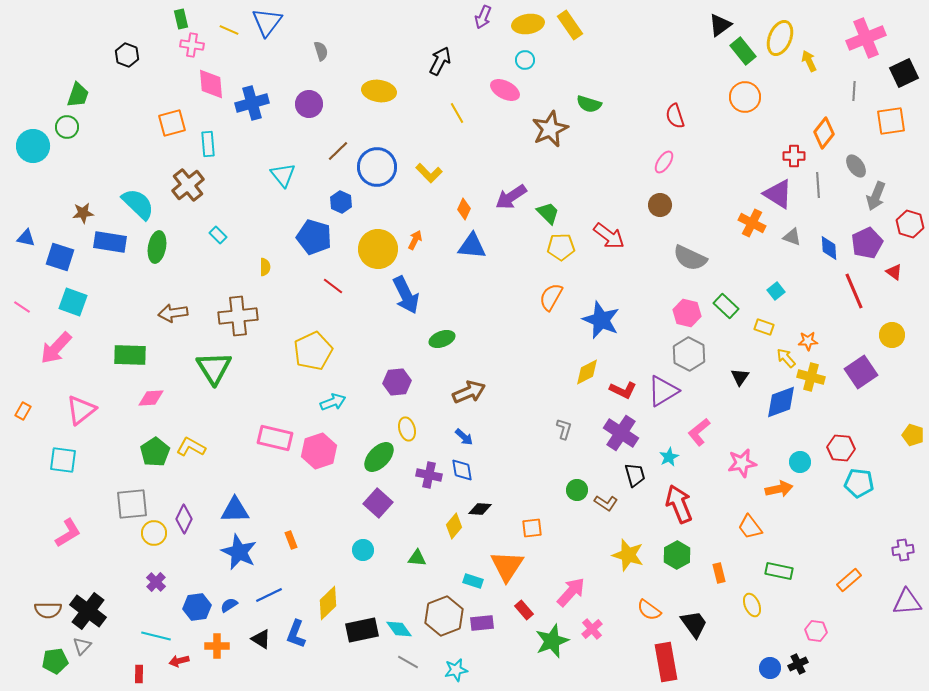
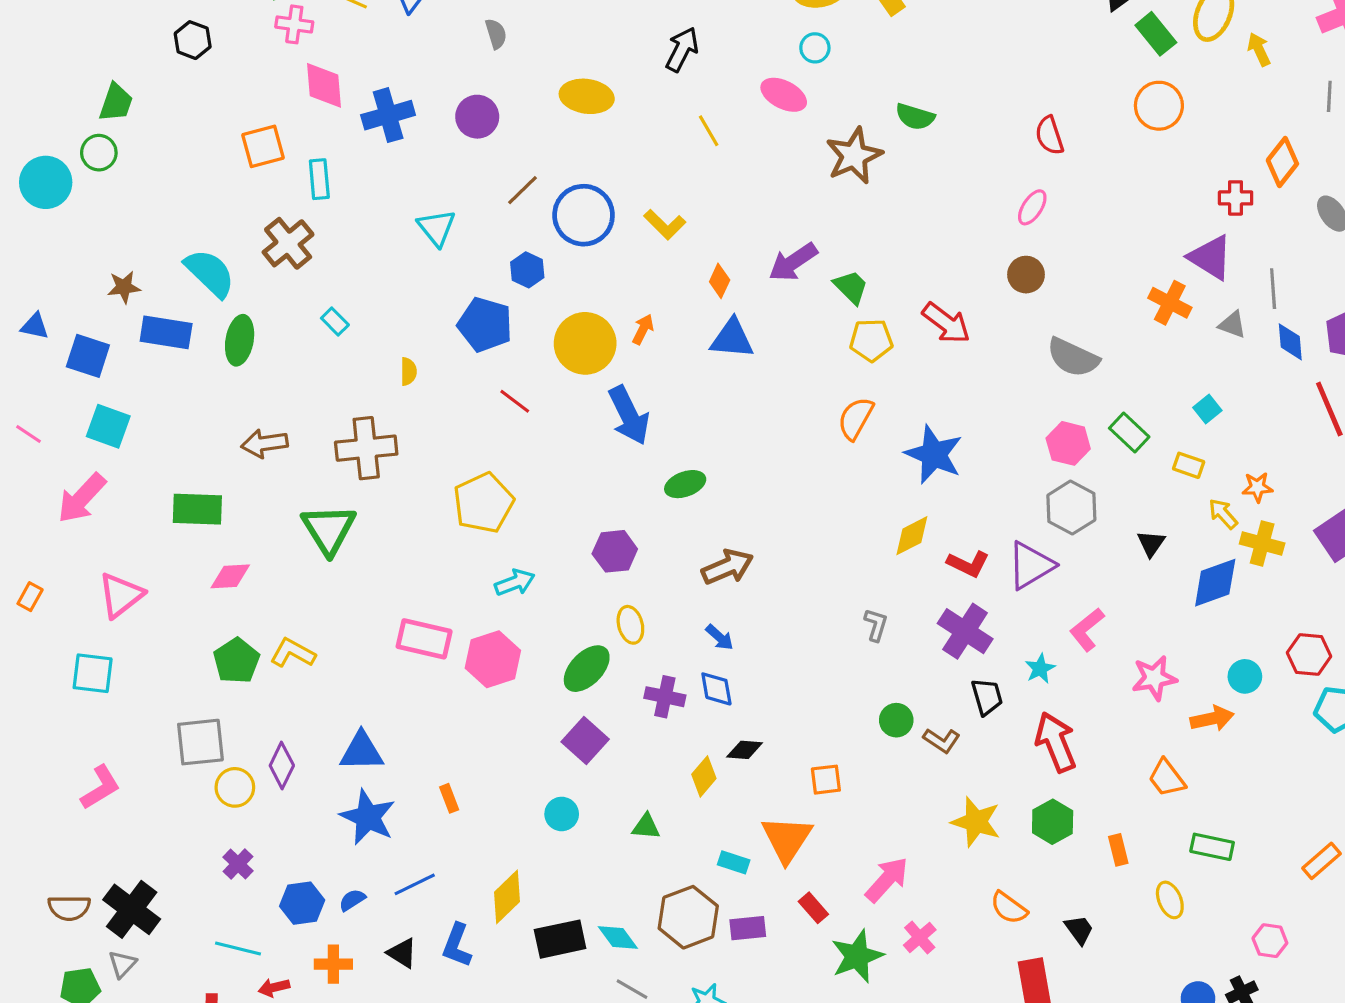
gray line: (818, 185) -> (1273, 289), moved
black trapezoid: (694, 624) -> (1079, 930), size x0.7

